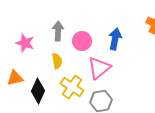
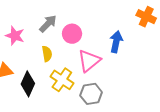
gray arrow: (58, 31) -> (48, 24), turned 42
blue arrow: (115, 39) -> (116, 42), moved

